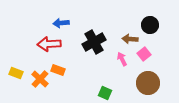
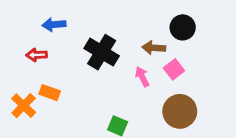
black cross: (94, 42) -> (102, 52), turned -30
red arrow: (49, 44) -> (37, 55), size x0.6

